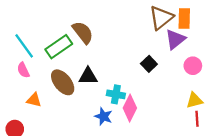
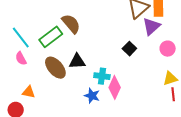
orange triangle: (34, 100) -> (29, 92), moved

